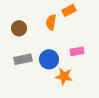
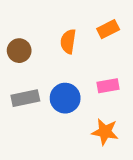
orange rectangle: (69, 10) -> (108, 29), moved
orange star: (64, 76) -> (105, 132), moved

